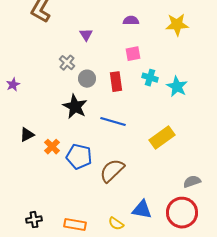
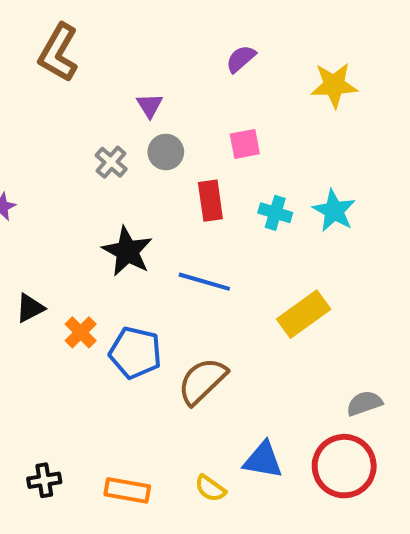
purple semicircle: (131, 21) -> (241, 59), moved, turned -42
cyan cross: (150, 78) -> (275, 213), moved
gray circle: (87, 79) -> (166, 152), moved

